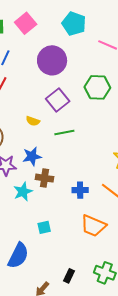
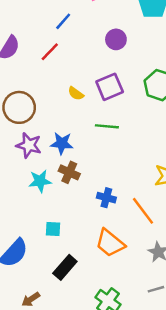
purple circle: (52, 60) -> (116, 39), size x0.6
yellow semicircle: (33, 121) -> (76, 94), moved
black rectangle: (69, 276) -> (65, 267), moved, size x1.5

